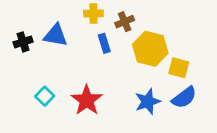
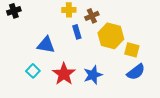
blue triangle: (56, 35) -> (46, 45), moved
black cross: (23, 42) -> (14, 11), moved
blue star: (148, 102) -> (93, 75), moved

